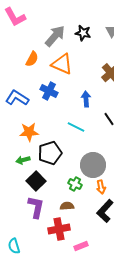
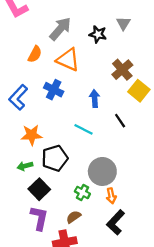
black star: (83, 33) -> (98, 34), moved
blue L-shape: (17, 98) -> (18, 97), turned -80
brown semicircle: (67, 206) -> (74, 217), turned -32

